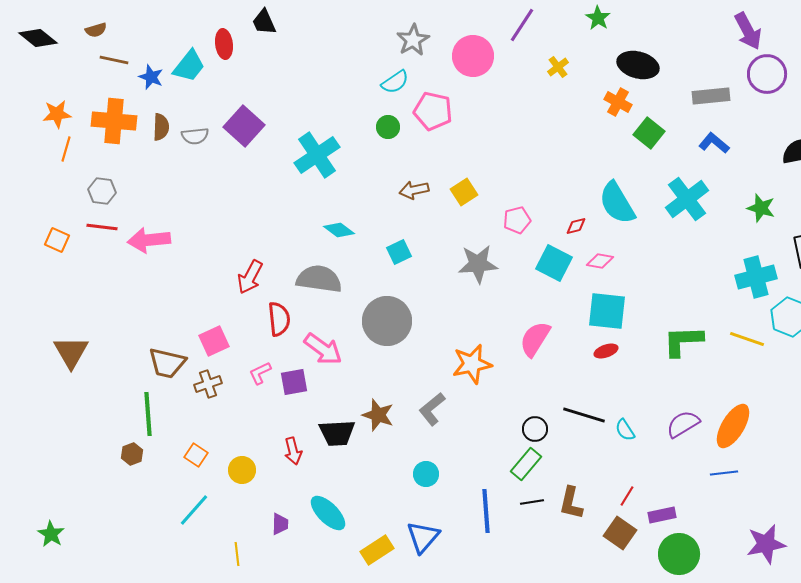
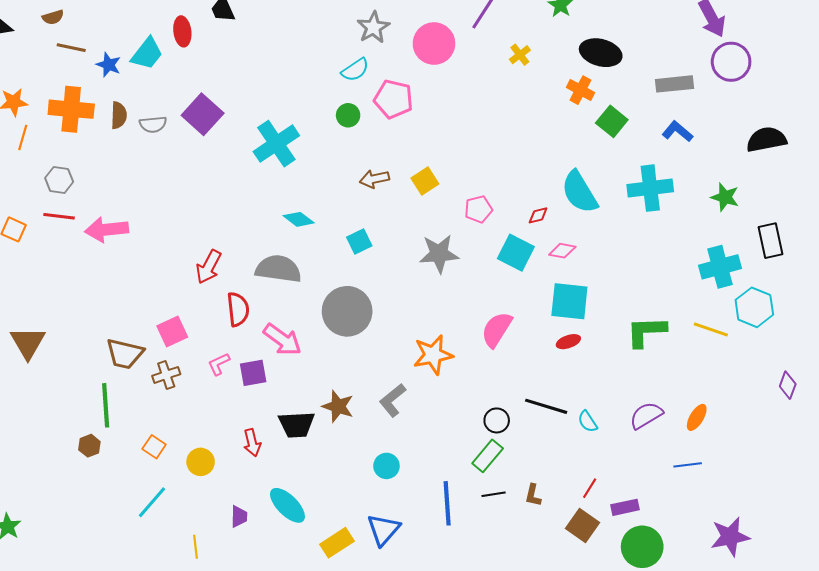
cyan cross: (687, 199) -> (650, 188), turned 30
orange ellipse: (733, 426) -> (697, 417), size x0.6
brown L-shape: (571, 503) -> (533, 495), size x0.7

